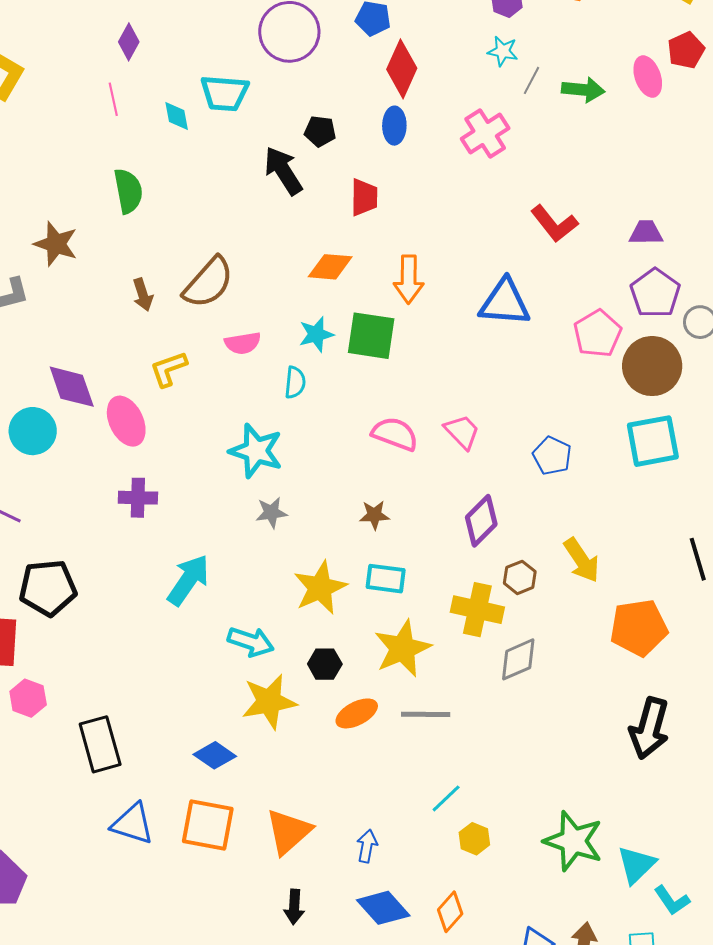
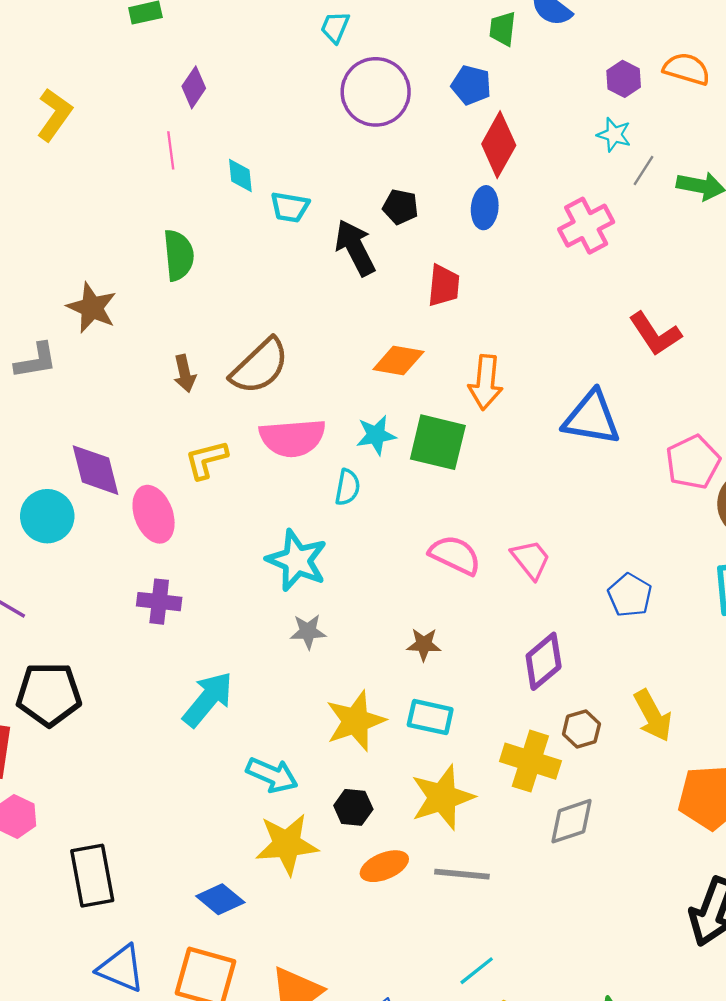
cyan trapezoid: (225, 93) -> (290, 207), moved, size x0.7
pink semicircle: (243, 343) -> (292, 438), size x1.6

